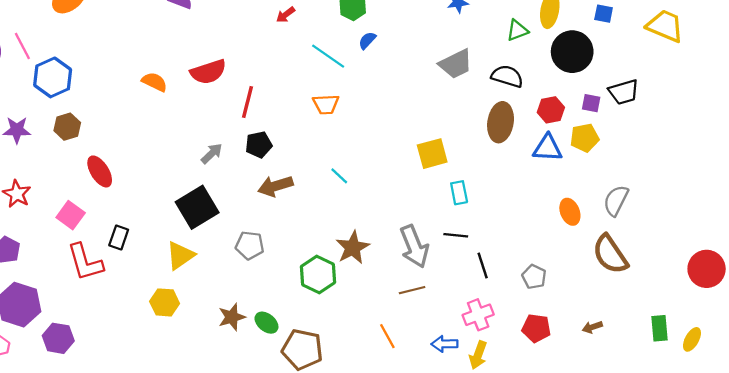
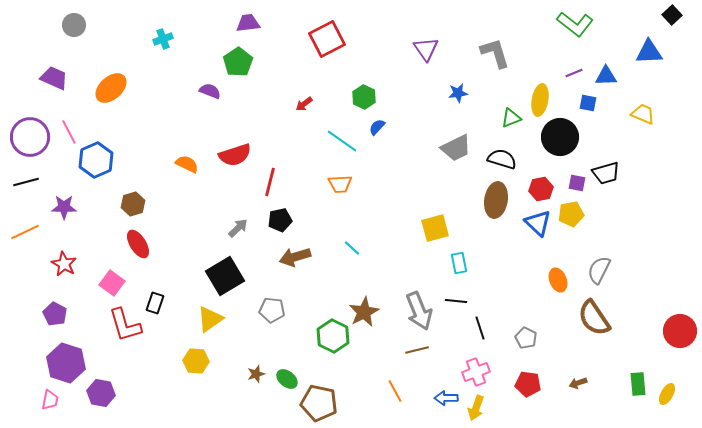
yellow trapezoid: (665, 26) -> (643, 114), size x0.7
brown hexagon: (67, 127) -> (133, 204), moved
blue triangle: (548, 148) -> (538, 223), turned 40
brown star: (232, 317) -> (256, 374), size x0.7

